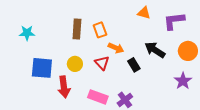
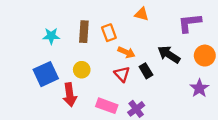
orange triangle: (144, 13) -> (142, 14), moved
cyan star: (27, 33) -> (51, 36), moved
red triangle: (102, 63) -> (122, 74), moved
blue square: (42, 68) -> (46, 74), turned -30

